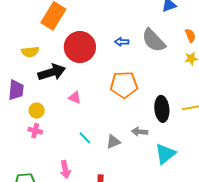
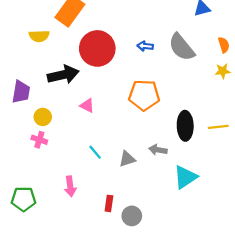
yellow semicircle: (30, 52) -> (39, 36), moved

